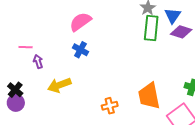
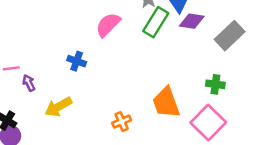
pink semicircle: (80, 22) -> (108, 25), moved
green rectangle: (151, 28) -> (156, 22), turned 35

